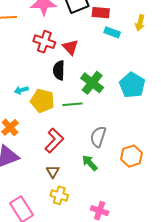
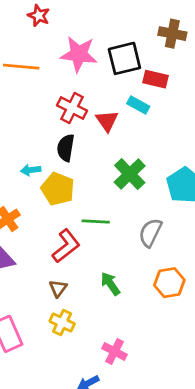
cyan rectangle: (112, 32) -> (138, 105), moved
black semicircle: (59, 70) -> (66, 148), moved
green line: (73, 104) -> (96, 222), moved
gray semicircle: (98, 137) -> (150, 233), moved

